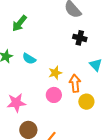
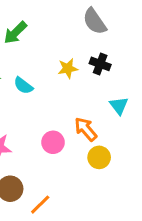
yellow star: (55, 73) -> (68, 68), moved
orange arrow: (75, 83) -> (86, 129), turned -42

